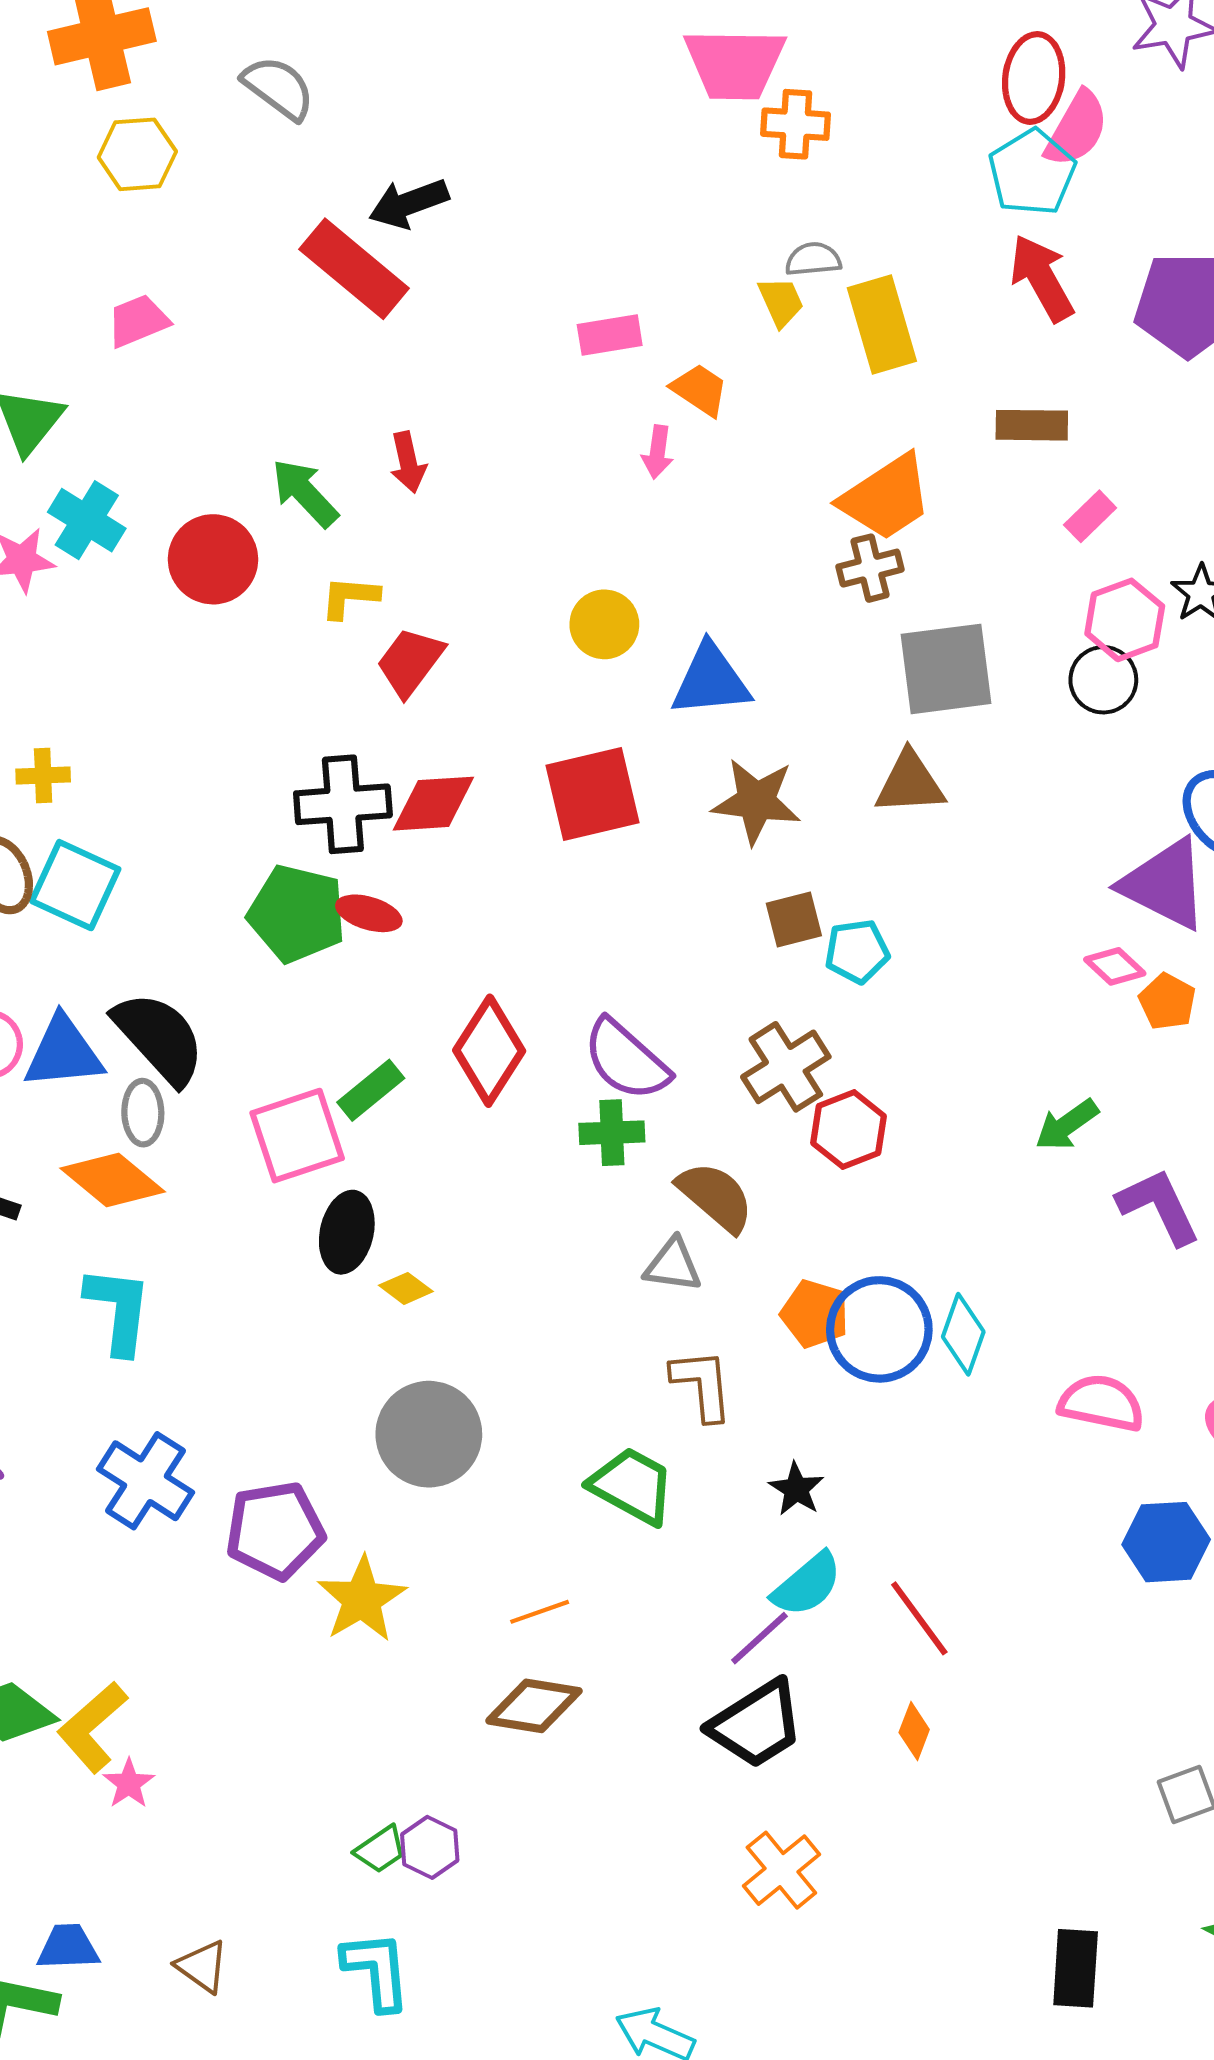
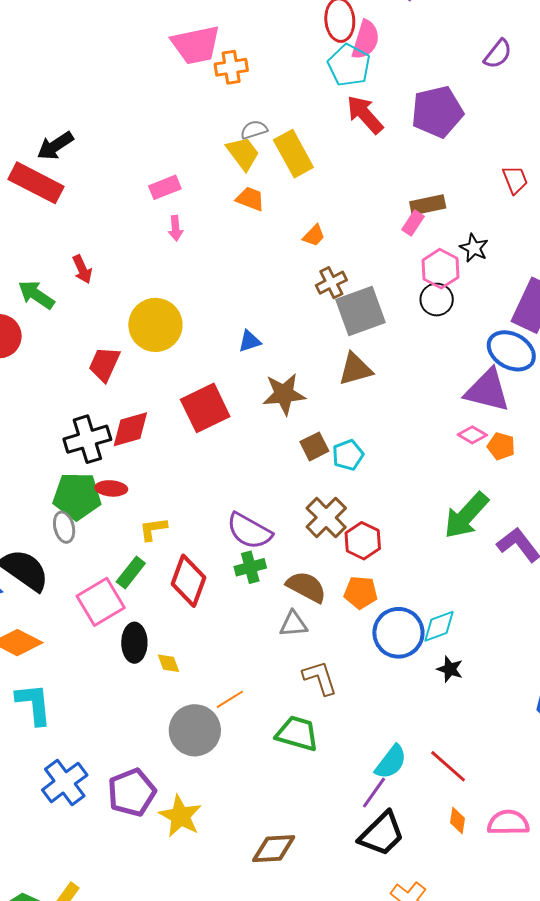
yellow trapezoid: (781, 302) -> (243, 153), size x1.4
orange trapezoid: (700, 390) -> (250, 199), moved
brown rectangle: (1032, 425) -> (428, 205), moved
pink arrow: (658, 452) -> (176, 228), moved
orange trapezoid: (886, 497) -> (314, 236), size x0.5
brown cross: (870, 568) -> (331, 283), moved
yellow L-shape: (350, 597) -> (153, 529), moved
yellow circle: (604, 624) -> (155, 325), moved, size x1.6
blue triangle: (711, 680) -> (250, 341), size x0.6
red diamond: (489, 1051) -> (188, 581), moved
gray ellipse: (143, 1113) -> (64, 527), moved
green arrow: (1067, 1125) -> (466, 515), size x1.6
yellow diamond: (406, 1288) -> (168, 663), turned 45
orange pentagon: (815, 1314) -> (361, 593), moved
cyan diamond: (963, 1334) -> (439, 626), turned 63
pink semicircle: (1101, 1403) -> (508, 823), moved
blue cross: (145, 1481) -> (65, 782), turned 33
black star: (796, 1489) -> (450, 669), moved
orange line: (540, 1612) -> (230, 699), moved

